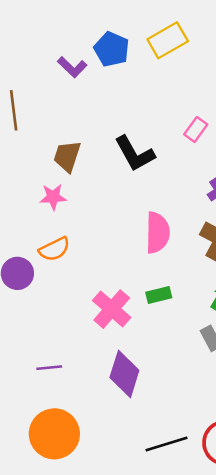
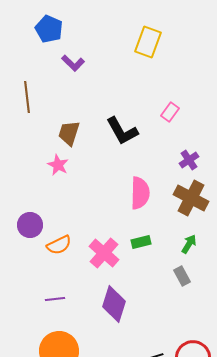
yellow rectangle: (168, 40) -> (148, 42), turned -40
blue pentagon: (112, 49) -> (49, 29), moved
pink star: (53, 197) -> (58, 165), turned 30
orange semicircle: (54, 249) -> (59, 245), moved

